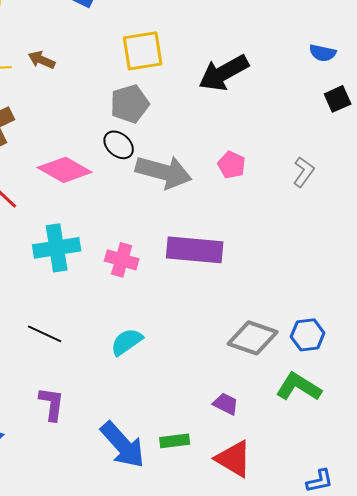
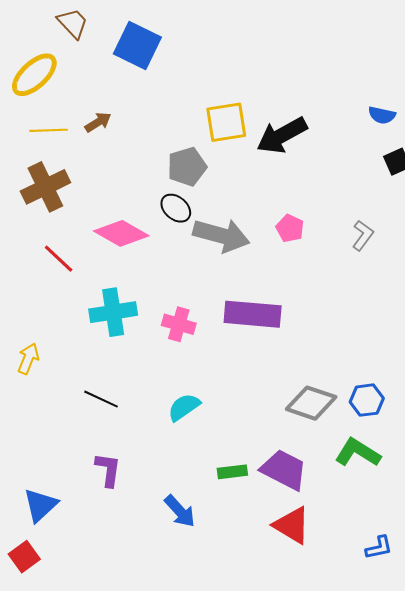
yellow square: (143, 51) -> (226, 122), moved
brown arrow: (42, 60) -> (98, 122), turned 124
purple trapezoid: (226, 404) -> (284, 470), size x1.8
green rectangle: (175, 441) -> (232, 472), moved
blue arrow: (123, 445) -> (180, 511), size x0.7

